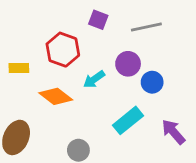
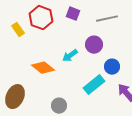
red hexagon: (63, 50) -> (41, 18), moved
yellow rectangle: (19, 68) -> (18, 30), moved, turned 56
blue circle: (152, 82) -> (112, 67), moved

